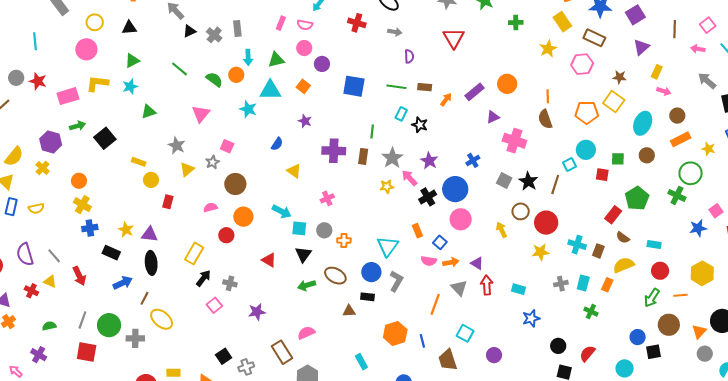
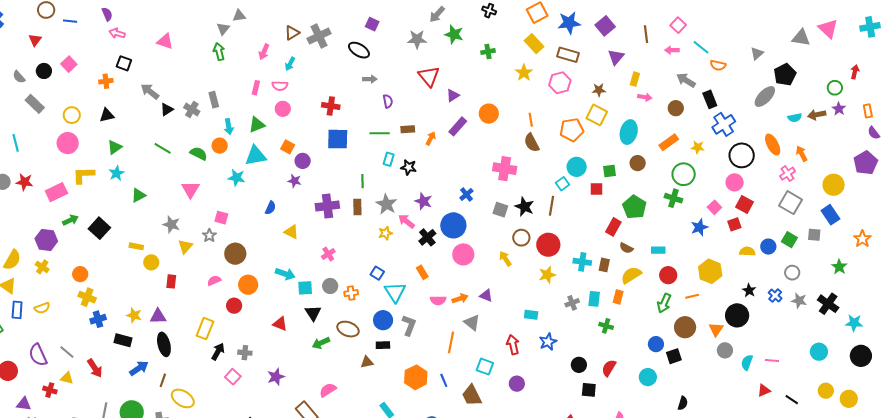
red cross: (357, 23) -> (331, 106), moved
purple circle: (322, 64) -> (303, 161), moved
brown circle: (677, 116) -> (676, 108), moved
purple triangle: (493, 117) -> (453, 95), moved
blue square: (440, 242) -> (377, 273), moved
red arrow: (487, 285) -> (513, 345), moved

